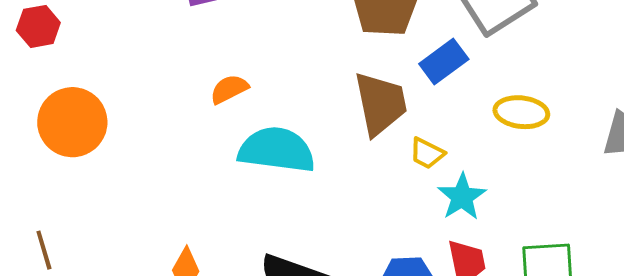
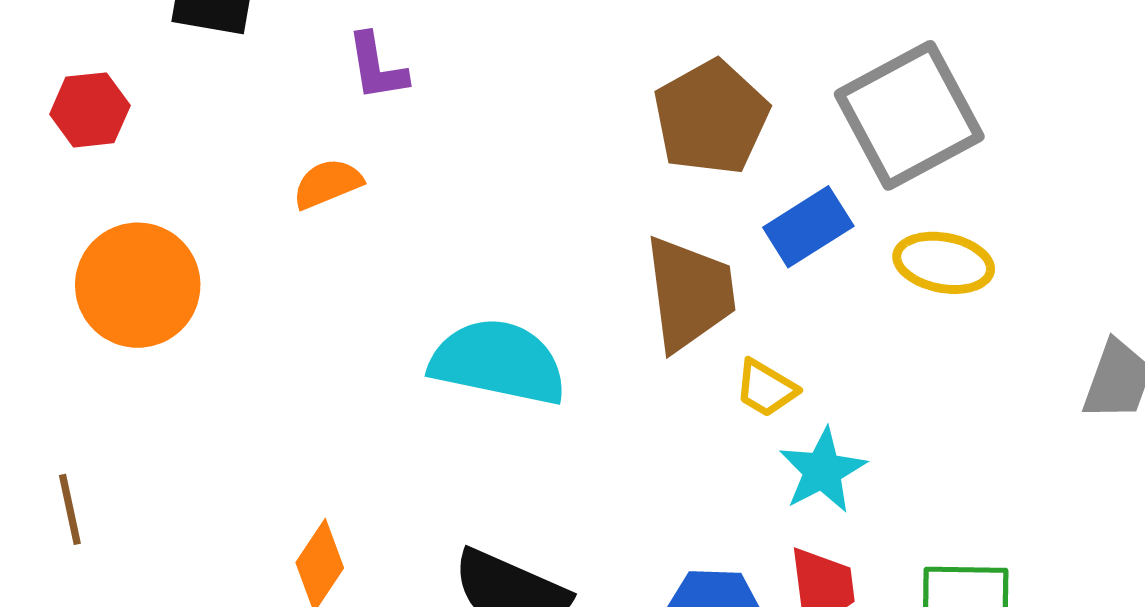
orange semicircle: (229, 89) -> (328, 184), moved
yellow ellipse: (521, 112) -> (944, 263), moved

